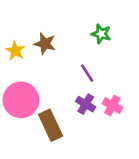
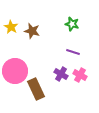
yellow star: (15, 51) -> (11, 27), moved
purple line: (87, 73) -> (73, 52), moved, turned -40

